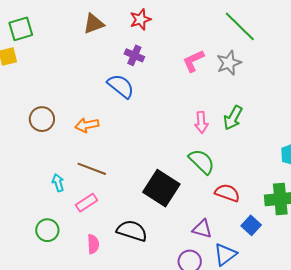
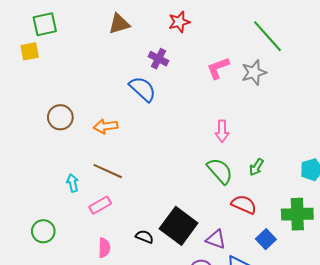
red star: (140, 19) -> (179, 22), moved
green arrow: (233, 118) -> (256, 167), moved, size x0.7
black square: (161, 188) -> (179, 226), moved
green circle: (47, 230) -> (43, 231), moved
black semicircle: (132, 231) -> (144, 237), size x0.6

